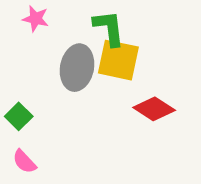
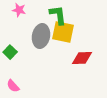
red diamond: (154, 109) -> (82, 58), turned -35
green square: (19, 116) -> (10, 52), moved

